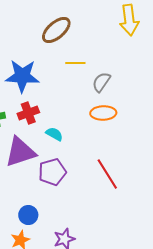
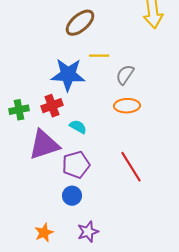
blue star: (22, 76) -> (68, 75), moved
blue circle: (28, 215) -> (72, 196), moved

